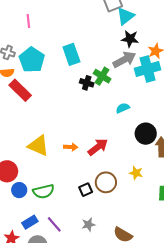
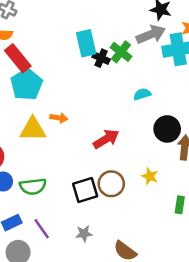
cyan rectangle: (71, 54) -> (86, 43), moved
cyan pentagon: (32, 60) -> (26, 84), moved
yellow triangle: (38, 146) -> (33, 129), turned -30
orange arrow: (71, 147) -> (59, 118), moved
black square: (86, 190) -> (85, 190), size x1.5

